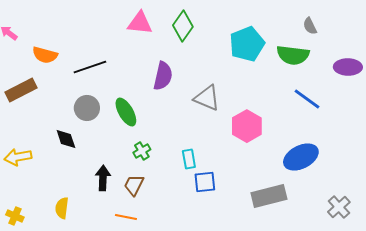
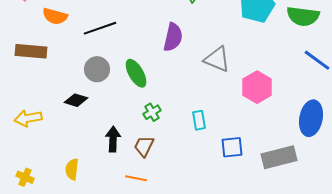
brown rectangle: (21, 90) -> (31, 51), turned 32
black diamond: (66, 139) -> (76, 100), turned -55
blue ellipse: (301, 157) -> (311, 118), turned -52
blue square: (205, 182) -> (232, 147), moved

